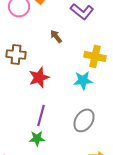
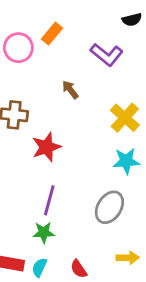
yellow cross: (95, 56) -> (125, 118), turned 30
cyan star: (83, 80) -> (126, 161), moved

